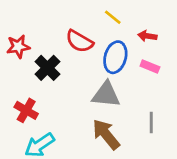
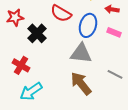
gray line: (151, 122) -> (115, 74), turned -63

